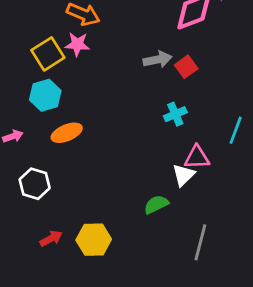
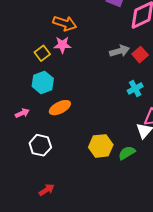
yellow square: (48, 54) -> (42, 53), size x0.7
red arrow: (51, 238) -> (47, 190), moved
yellow hexagon: (94, 240) -> (101, 146), moved

